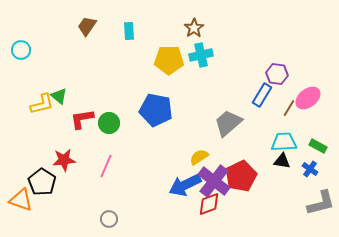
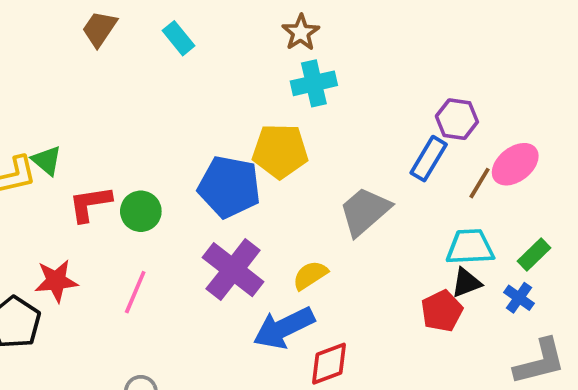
cyan rectangle: (129, 31) -> (178, 38), turned -36
yellow pentagon: (169, 60) -> (280, 151), moved
green rectangle: (318, 146) -> (534, 255), turned -72
black triangle: (282, 161) -> (466, 283), turned -30
red pentagon: (241, 176) -> (442, 311), moved, size x0.7
purple cross: (214, 181) -> (233, 270), moved

